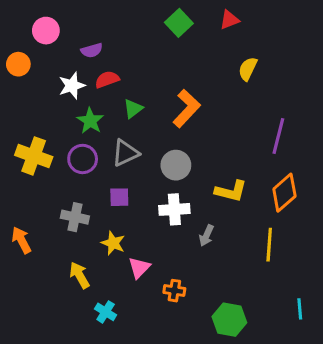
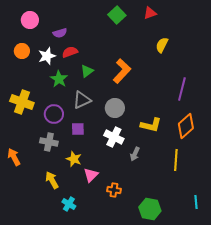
orange circle: (18, 64) -> (22, 51), moved
purple circle: (83, 159) -> (54, 114), moved
white cross: (174, 209) -> (114, 137), turned 30

